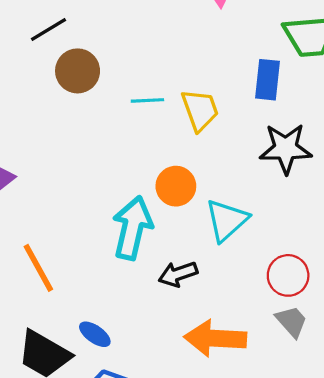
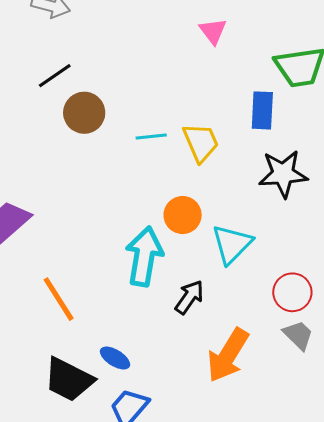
black arrow: (178, 274) -> (189, 297), turned 147
orange arrow: (215, 338) -> (228, 355), turned -58

